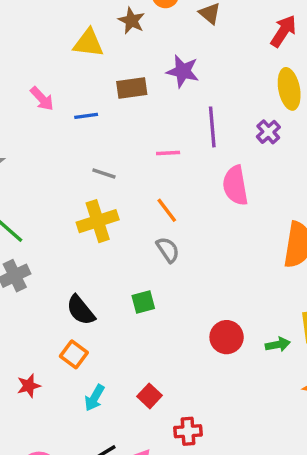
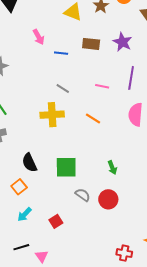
orange line: (167, 210) -> (93, 118), turned -35
gray semicircle: (168, 250) -> (83, 195), moved, turned -35
green square: (143, 302) -> (66, 167), size x1.6
green arrow: (278, 345) -> (112, 168), moved, turned 64
red cross: (188, 431) -> (124, 253), moved

